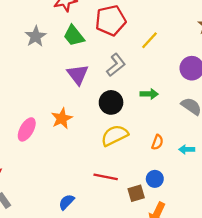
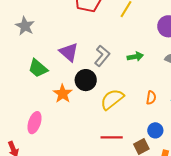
green trapezoid: (74, 36) -> (38, 68), moved
gray L-shape: (116, 65) -> (102, 56), moved
black circle: (111, 102) -> (86, 80), moved
pink ellipse: (27, 129) -> (35, 123), moved

